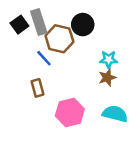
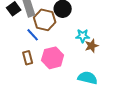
brown star: (107, 78) -> (92, 46), moved
pink hexagon: (70, 112) -> (53, 58), moved

